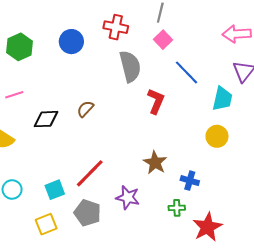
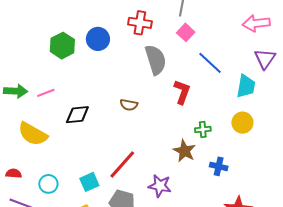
green hexagon: (19, 47) -> (62, 46), moved
brown semicircle: (85, 109) -> (129, 105), moved, turned -120
green cross: (177, 208) -> (203, 129), moved

